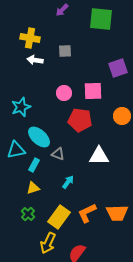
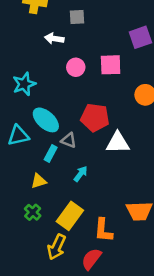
white arrow: (35, 60) -> (54, 38), moved
red pentagon: (80, 120) -> (95, 118), moved
cyan rectangle: (34, 165) -> (51, 154), moved
orange L-shape: (87, 213) -> (103, 230), moved, turned -60

